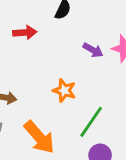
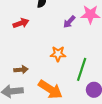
purple arrow: (93, 50) -> (69, 22), turned 120

